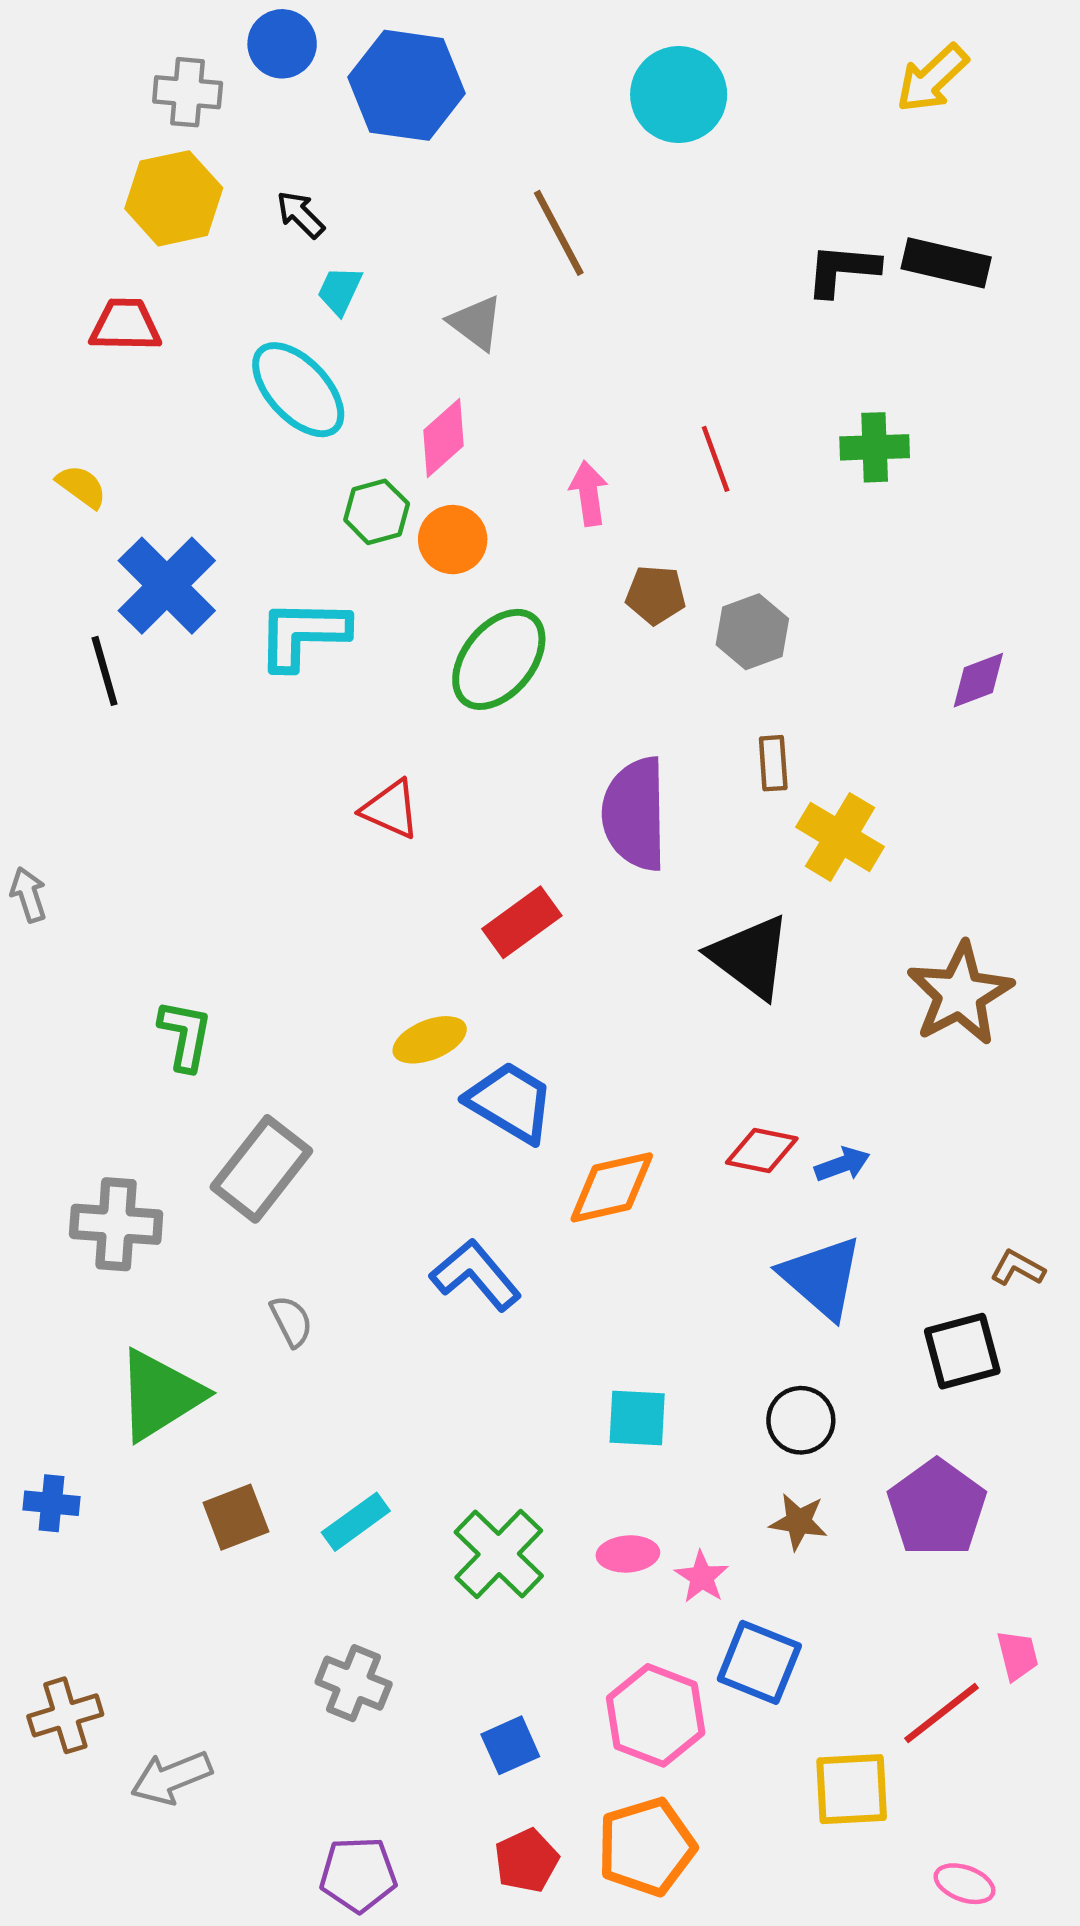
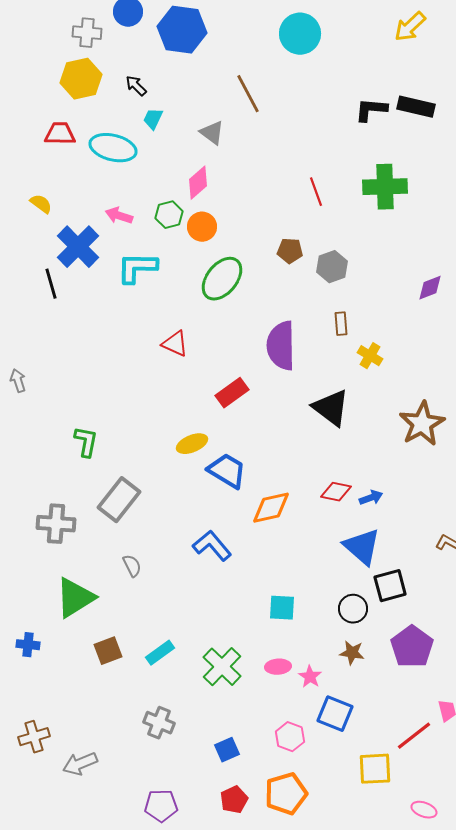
cyan ellipse: (298, 390) -> (113, 148), moved, turned -33
green cross: (875, 447) -> (385, 187), size x1.5
pink arrow: (589, 493) -> (119, 216), moved, turned -64
yellow cross: (840, 837) -> (370, 356), size x0.7
black square: (962, 1351) -> (390, 586), moved
pink hexagon: (656, 1715) -> (290, 737), size x0.7

